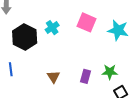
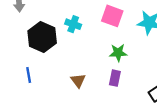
cyan cross: (52, 28) -> (73, 24), turned -32
green star: (110, 72) -> (118, 53), moved

